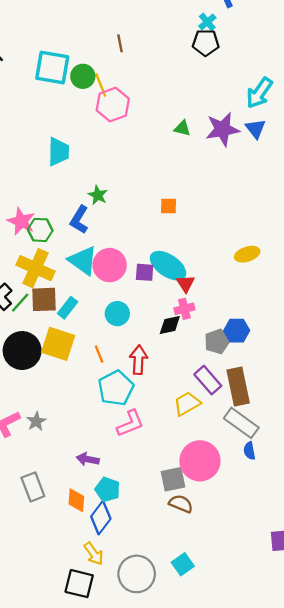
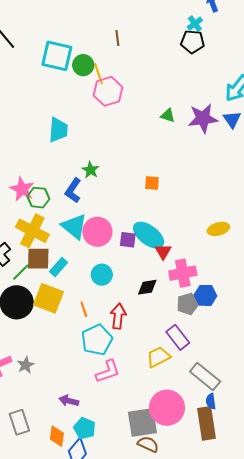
green line: (20, 303) -> (21, 272), moved
pink cross: (184, 309) -> (183, 273), moved, size x1.5
brown rectangle: (238, 387) -> (207, 423), moved
gray square: (173, 479) -> (142, 422), size x1.4

